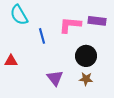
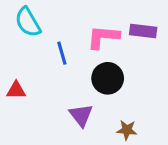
black circle: (86, 56) -> (108, 78), moved
brown star: (86, 79) -> (127, 130), moved

